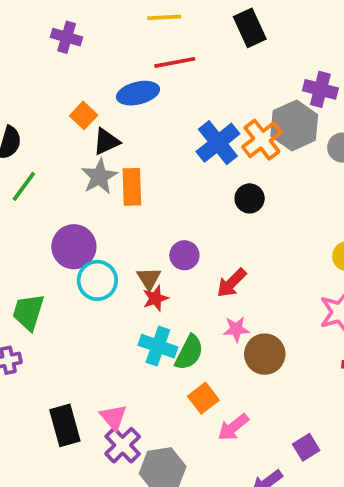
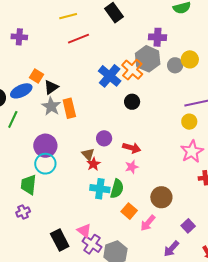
blue ellipse: (138, 93) -> (21, 91), moved
cyan circle: (97, 280) -> (45, 164), moved
red arrow: (232, 283) -> (132, 148), turned -108
pink star: (236, 329) -> (132, 167), moved
brown circle: (265, 354) -> (161, 197), moved

